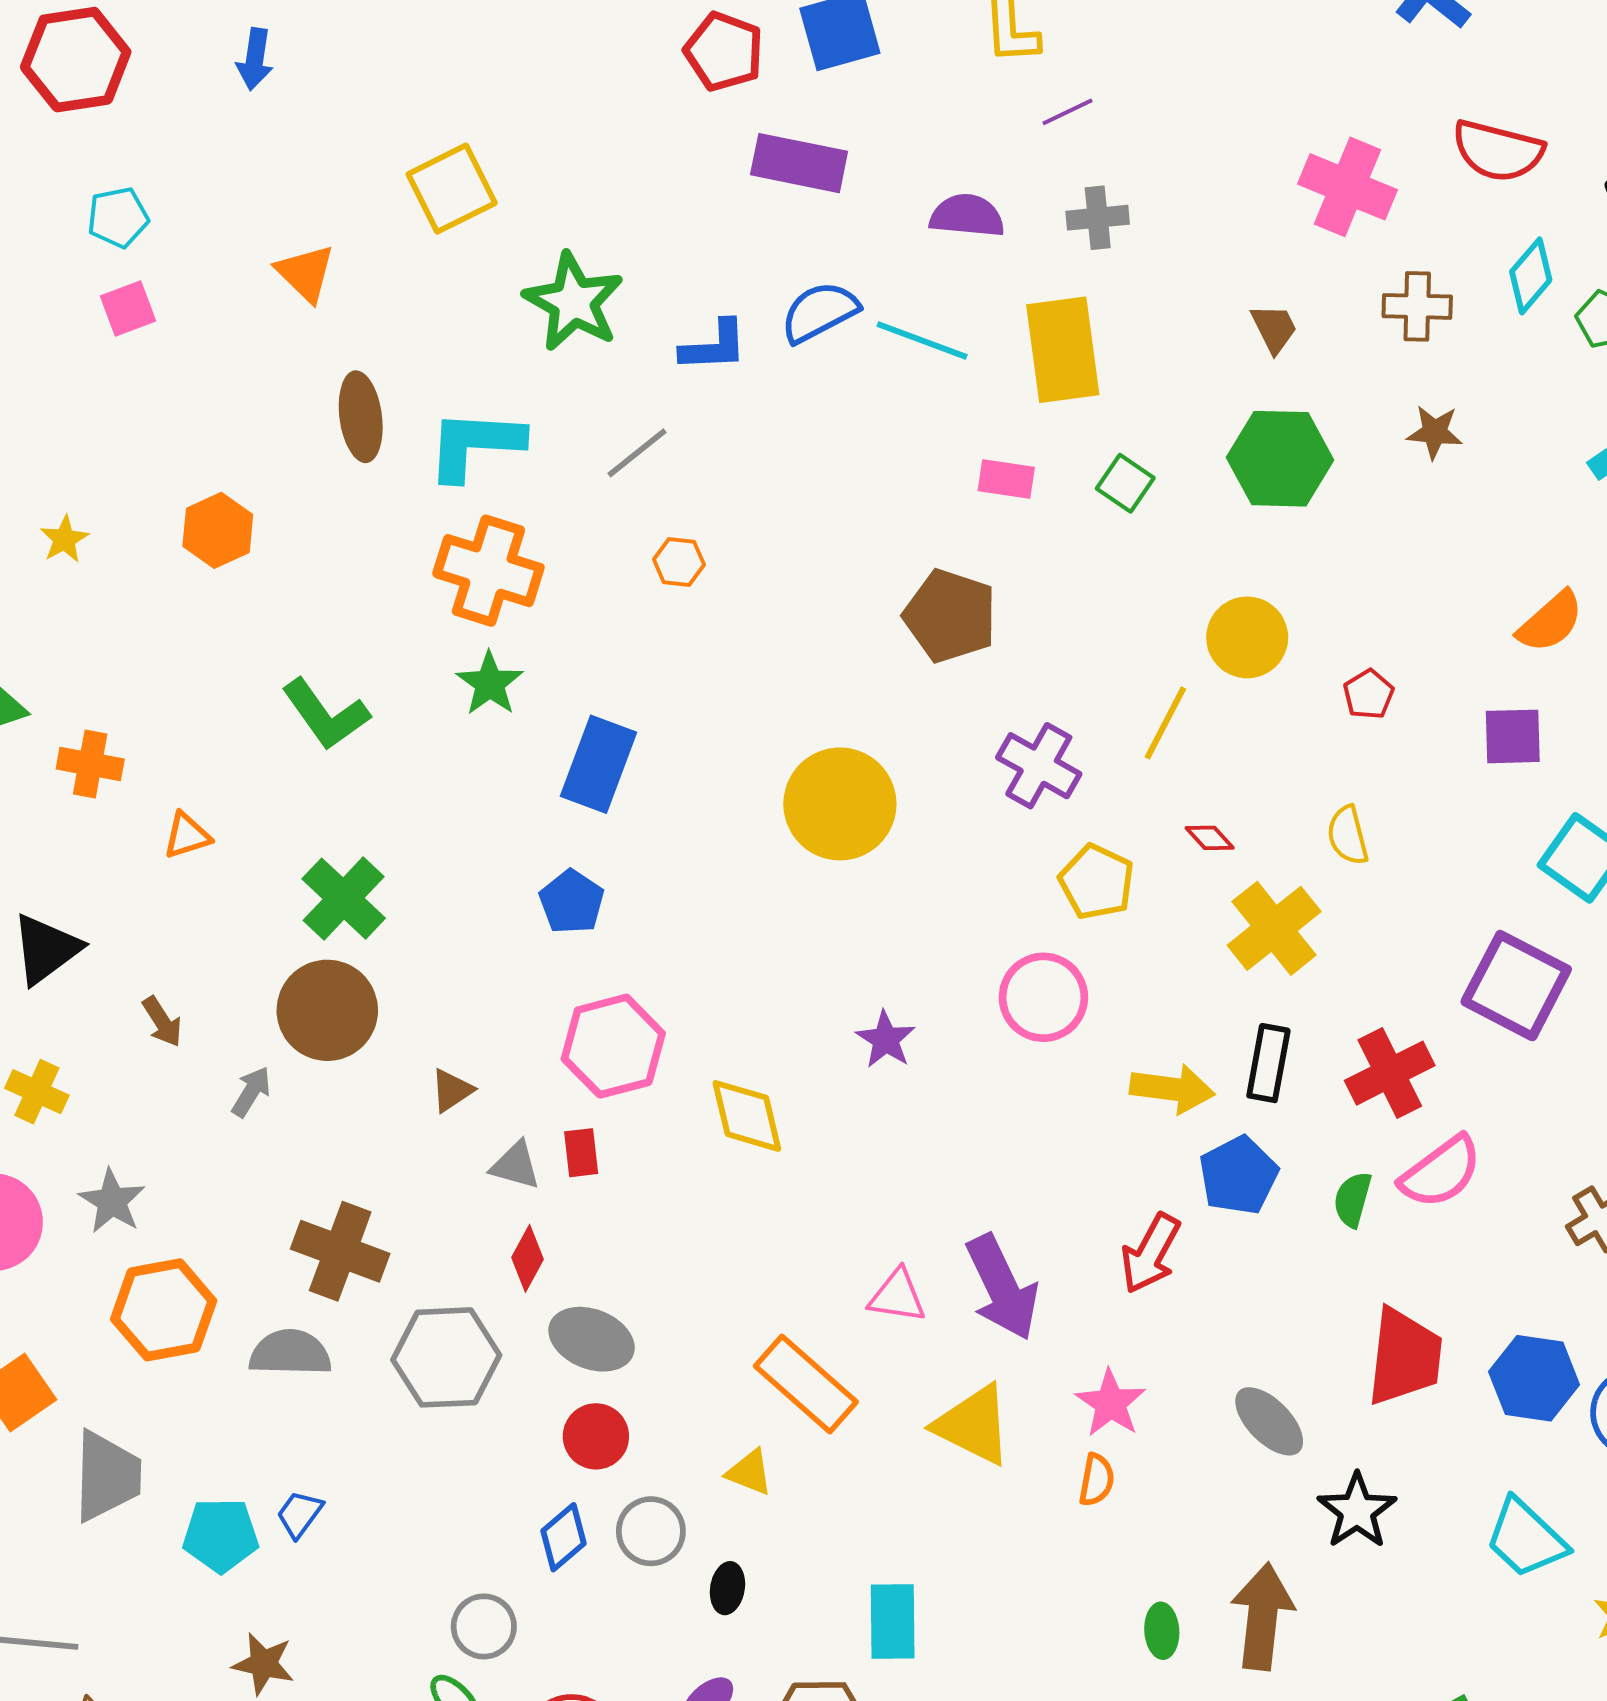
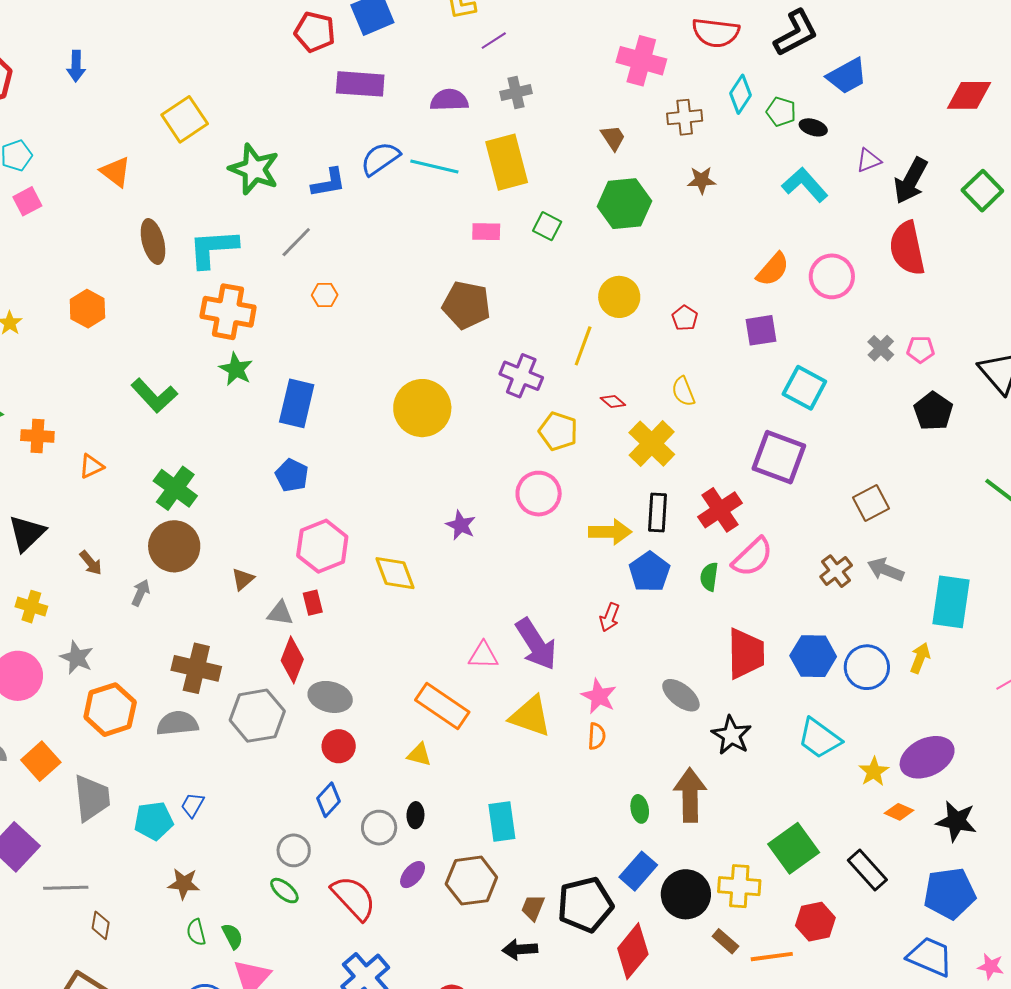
red arrow: (1151, 1253) -> (610, 617), size x0.7
red diamond: (527, 1258) -> (292, 660), size x1.4
gray circle: (651, 1531) -> (379, 828), moved

